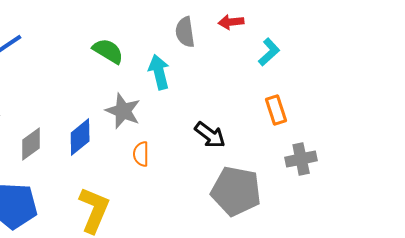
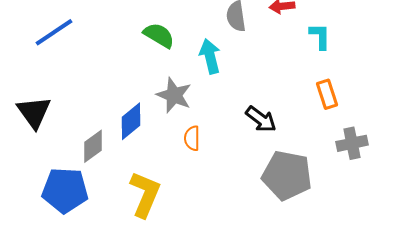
cyan L-shape: (269, 52) -> (320, 36), turned -48
gray diamond: (31, 144) -> (93, 146), moved

